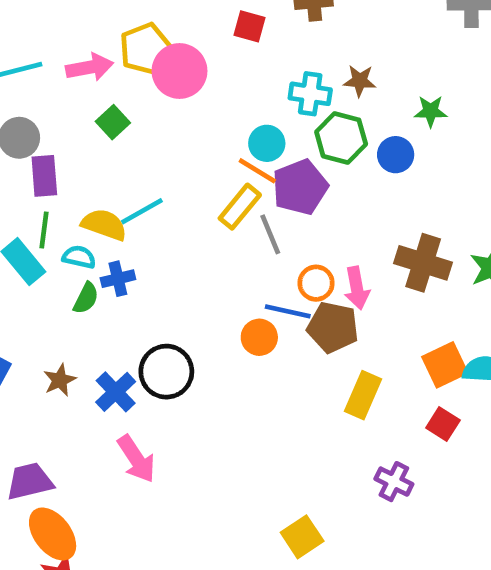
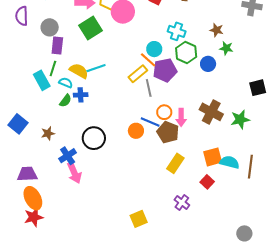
brown star: (360, 81) -> (217, 30), moved
green square: (113, 122) -> (91, 28), size x1.6
blue cross: (116, 392) -> (68, 156), moved

